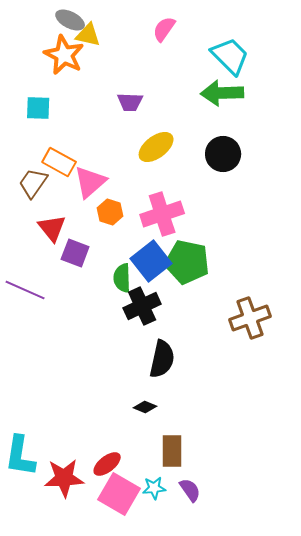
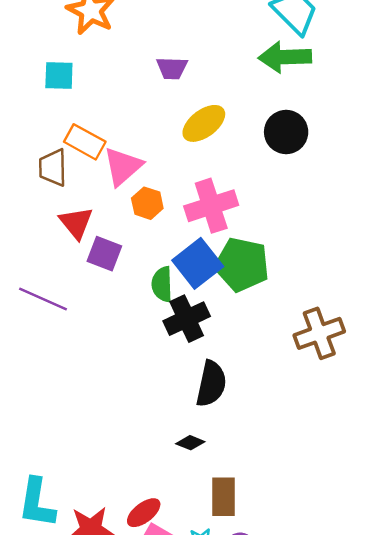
brown trapezoid: (33, 183) -> (53, 168), turned -36

